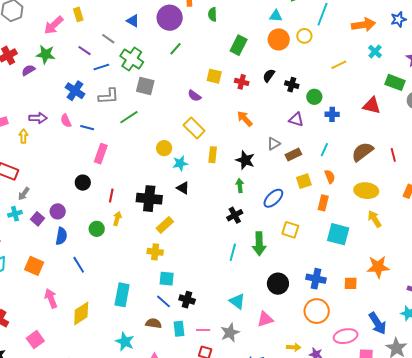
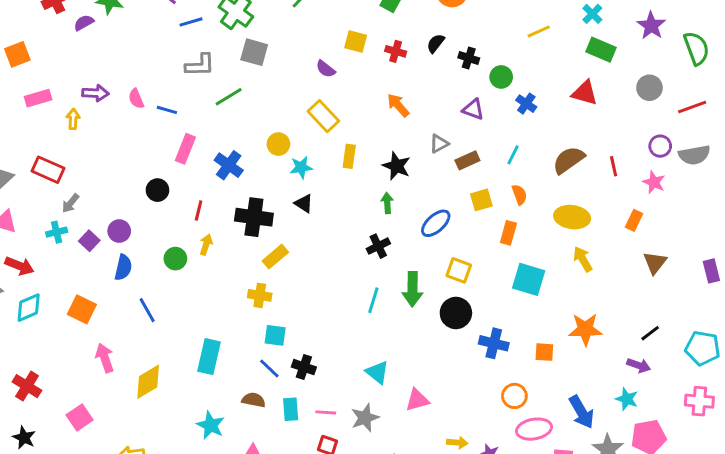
green rectangle: (395, 82) -> (601, 50), moved
blue cross: (75, 91) -> (229, 165), moved
blue cross: (332, 114) -> (526, 104), turned 32
black circle: (278, 284) -> (456, 313), moved
orange circle: (317, 311) -> (514, 396), moved, size x0.7

